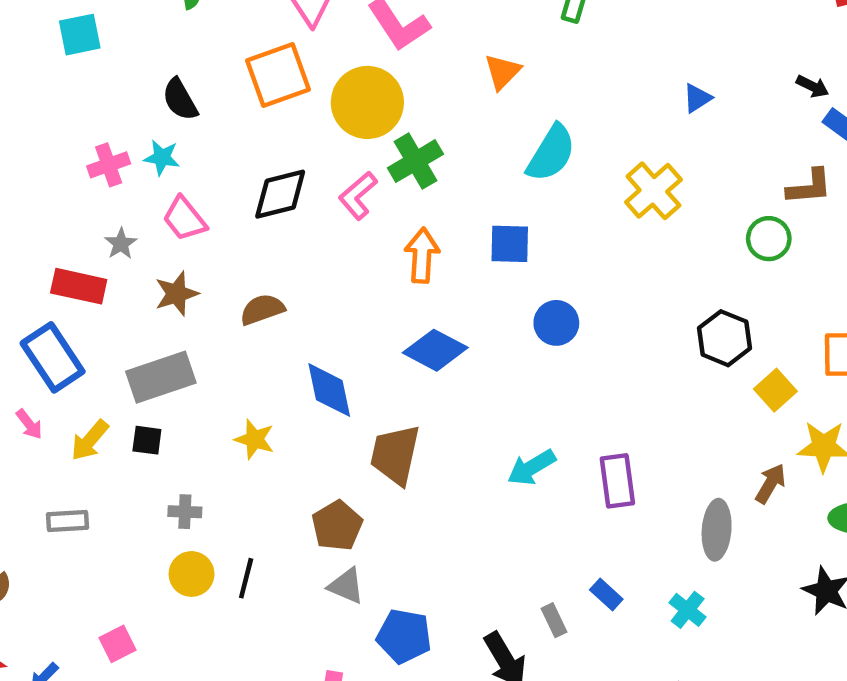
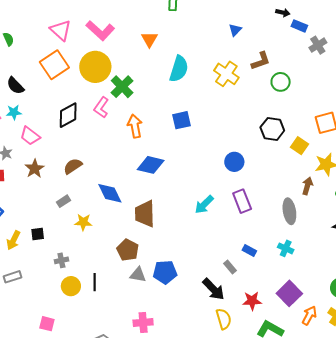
brown L-shape: (809, 187) -> (261, 61), moved
blue square: (510, 244) -> (182, 120), moved
blue circle: (556, 323) -> (234, 162), moved
gray rectangle: (161, 377) -> (64, 201), moved, size x0.5
blue pentagon: (404, 636) -> (165, 272), moved
pink square: (117, 644) -> (47, 324), turned -35

